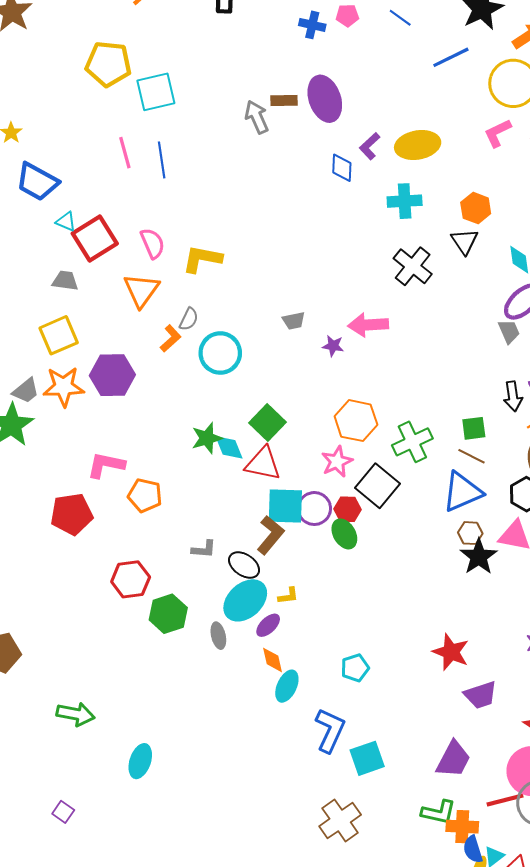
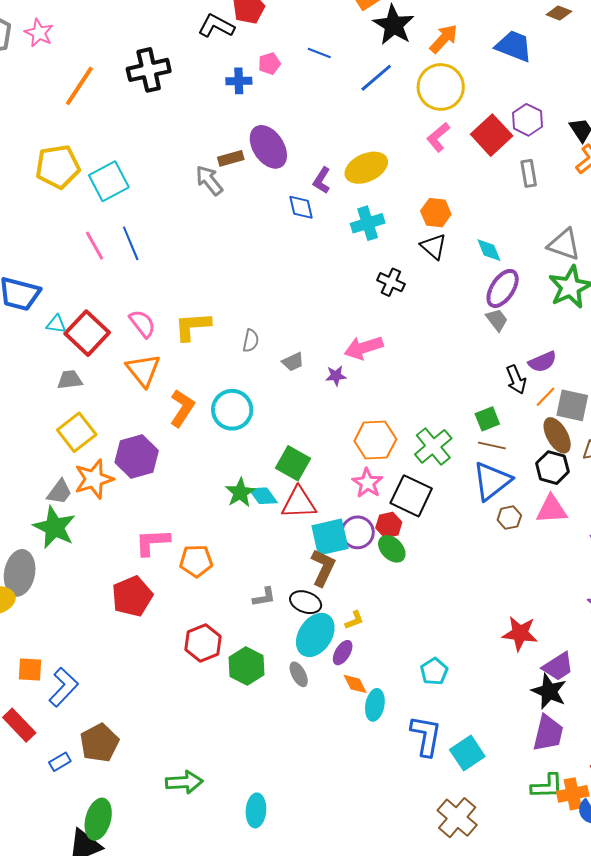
black cross: (413, 266) -> (391, 282), size x0.7
gray semicircle: (189, 319) -> (251, 341), moved
orange L-shape: (171, 338) -> (182, 408), size x1.4
black star: (479, 557) -> (549, 691), moved

